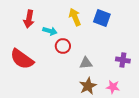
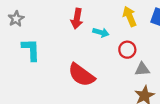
red circle: (63, 46) -> (127, 50), moved
red semicircle: (22, 59) -> (81, 75), moved

